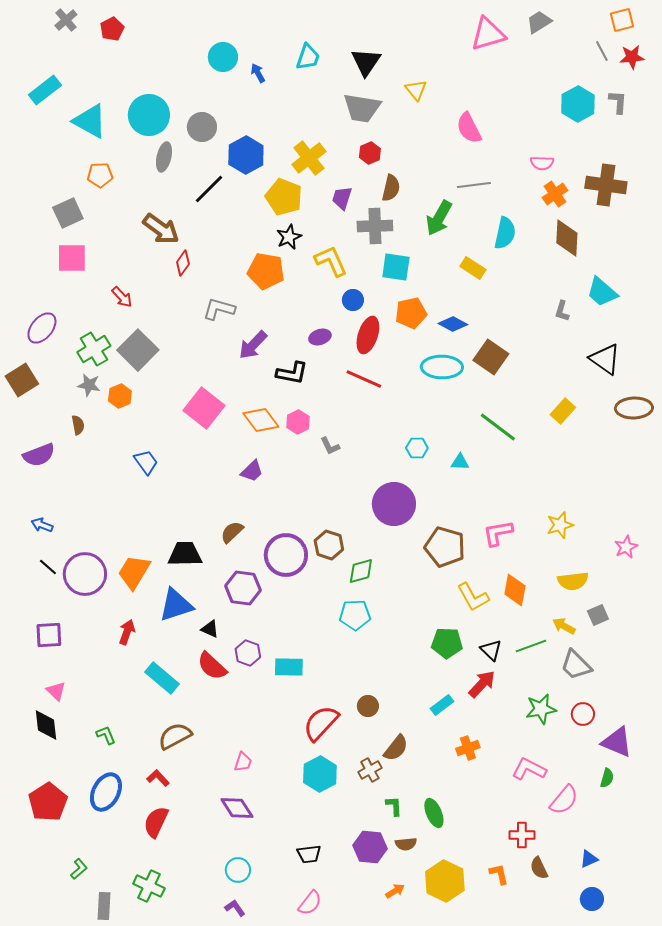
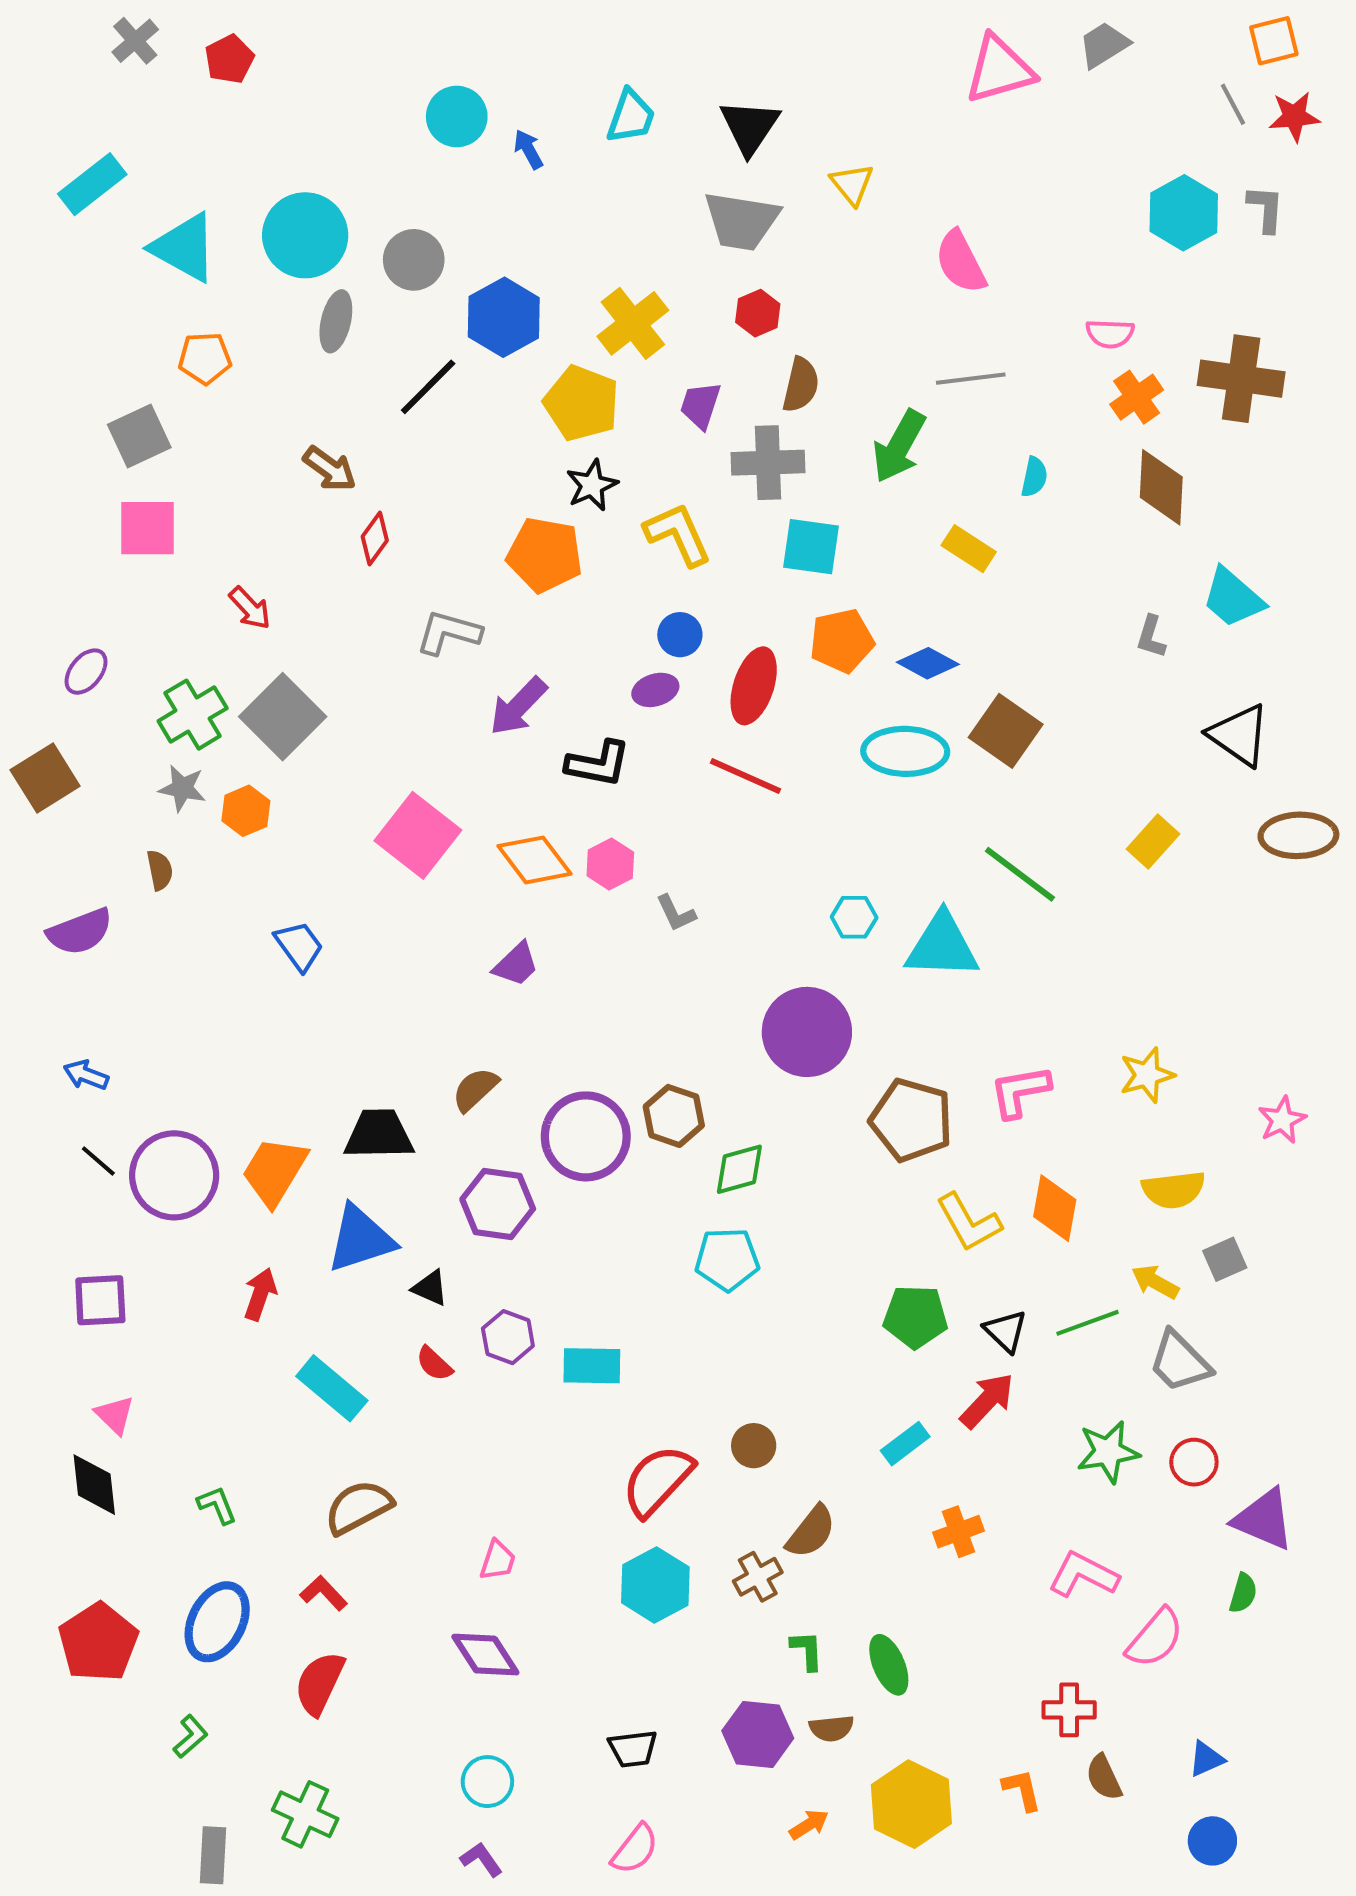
brown arrow: (161, 229) -> (330, 469), size x0.7
cyan semicircle: (505, 233) -> (1034, 477), size x0.6
blue circle: (353, 300) -> (680, 635), moved
purple ellipse: (42, 328) -> (86, 672), size x0.7
cyan triangle: (460, 462) -> (942, 946), size x2.0
red semicircle: (212, 666) -> (434, 1364), size x0.6
green L-shape: (79, 869) -> (190, 1736), moved

